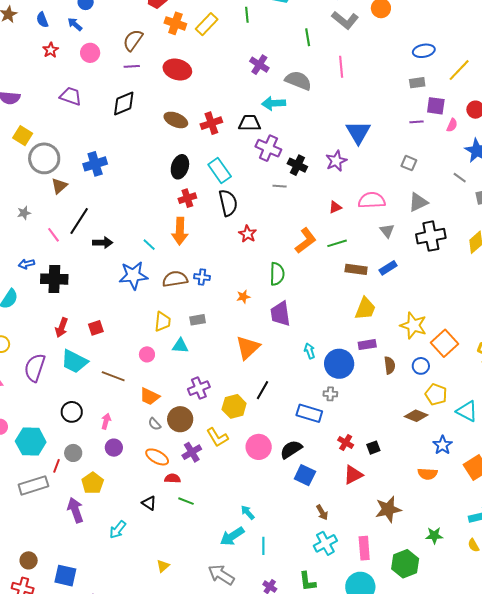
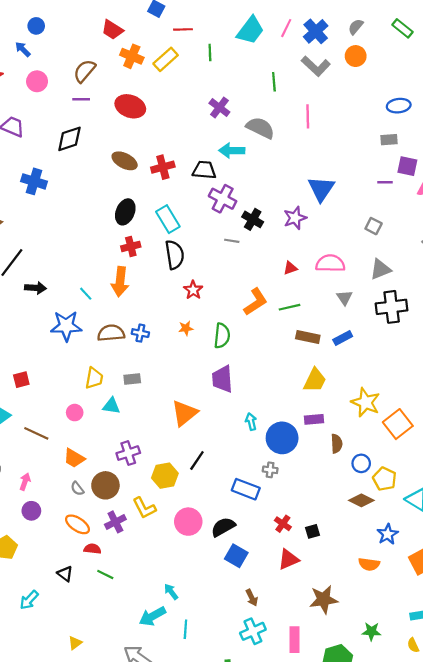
blue cross: (95, 164) -> (34, 181), moved, turned 30
orange star: (243, 297) -> (186, 328), moved
blue circle: (421, 366) -> (361, 463), moved

